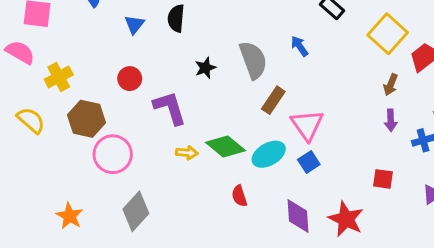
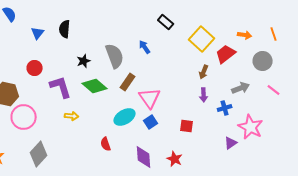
green diamond: (225, 146) -> (95, 86), moved
red square: (383, 179) -> (187, 126), moved
red star: (346, 219) -> (175, 159), size x0.7

